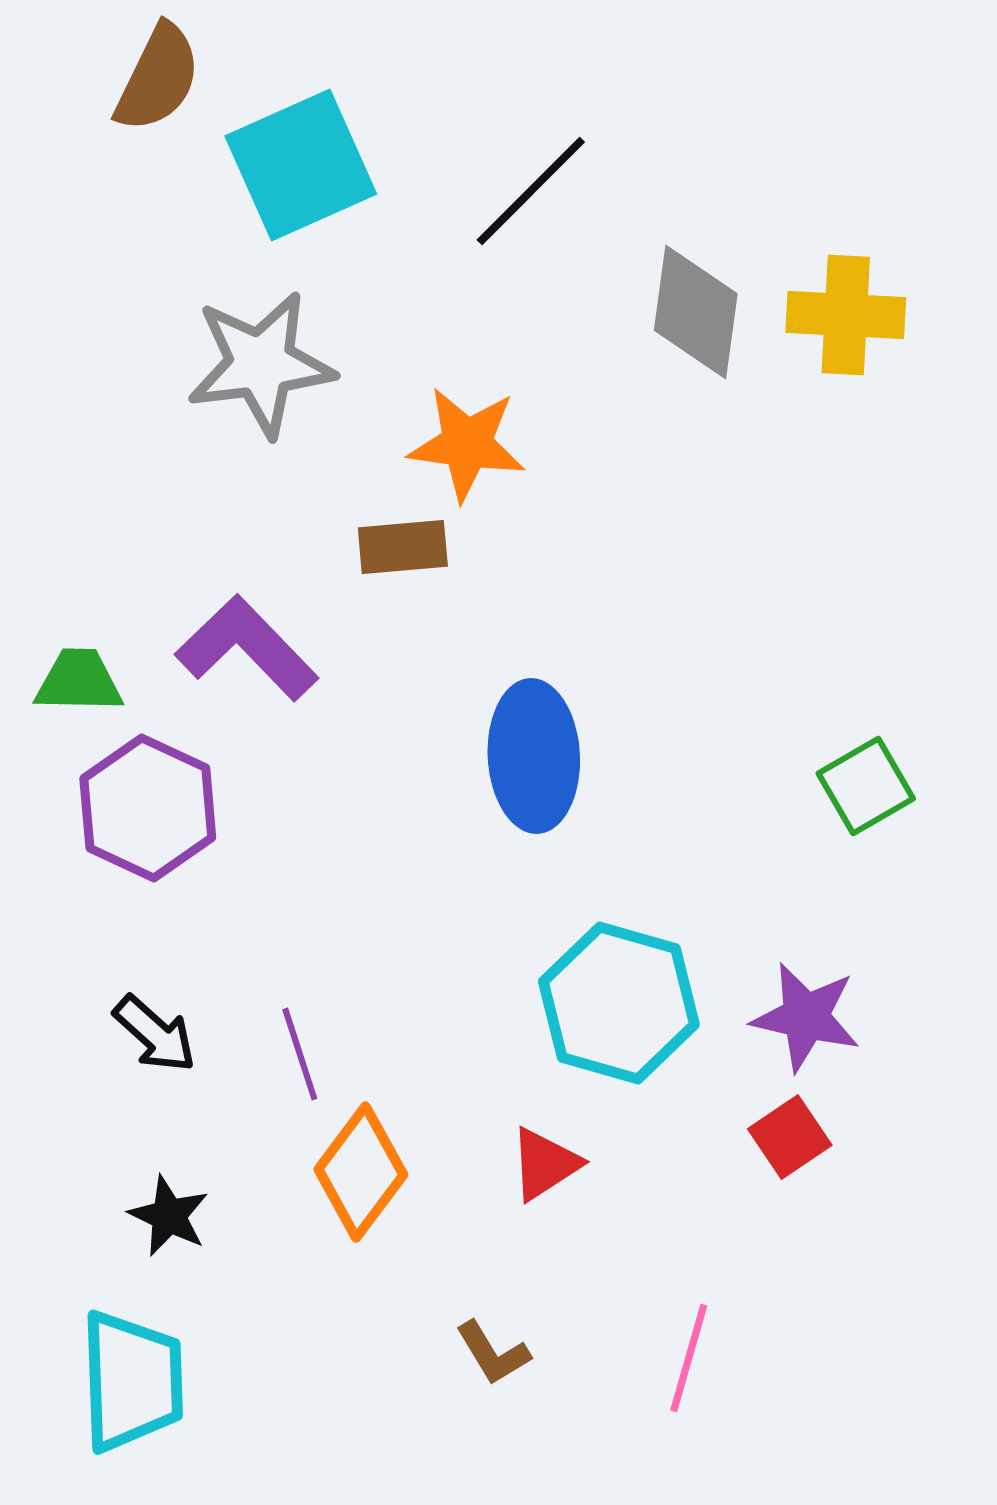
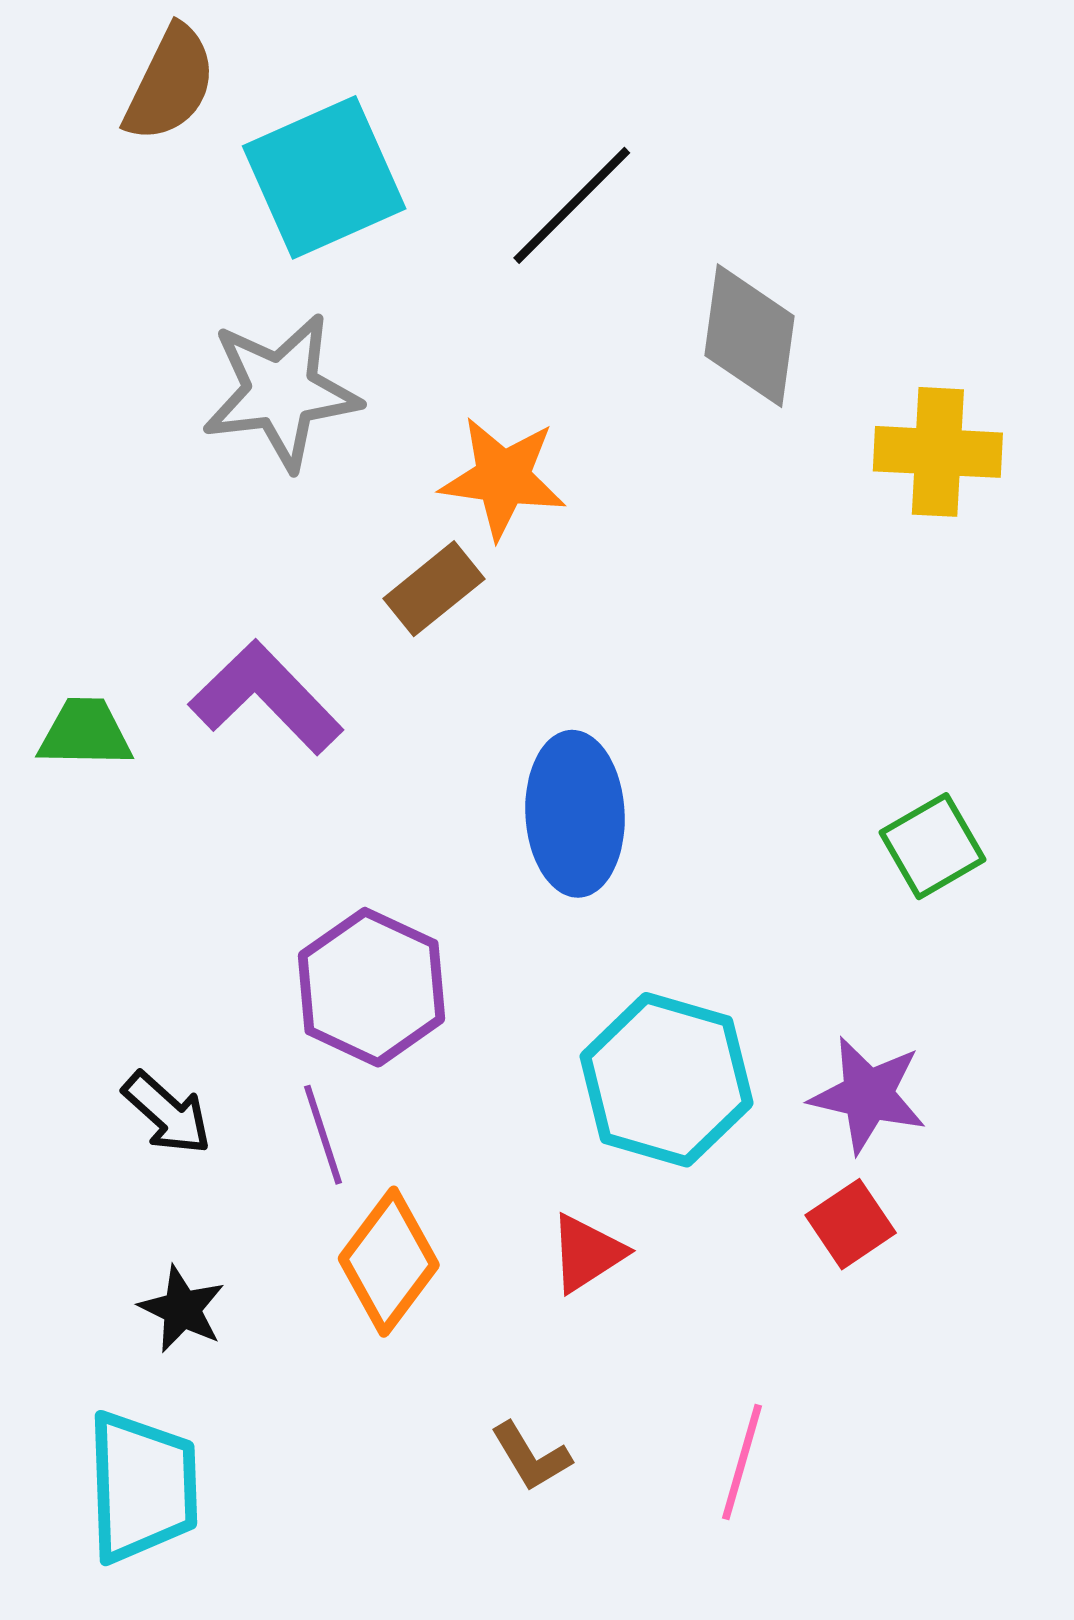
yellow cross: (846, 315) -> (938, 452), moved
brown rectangle: (403, 547) -> (434, 589), turned -34
purple hexagon: (148, 808) -> (371, 987), moved

